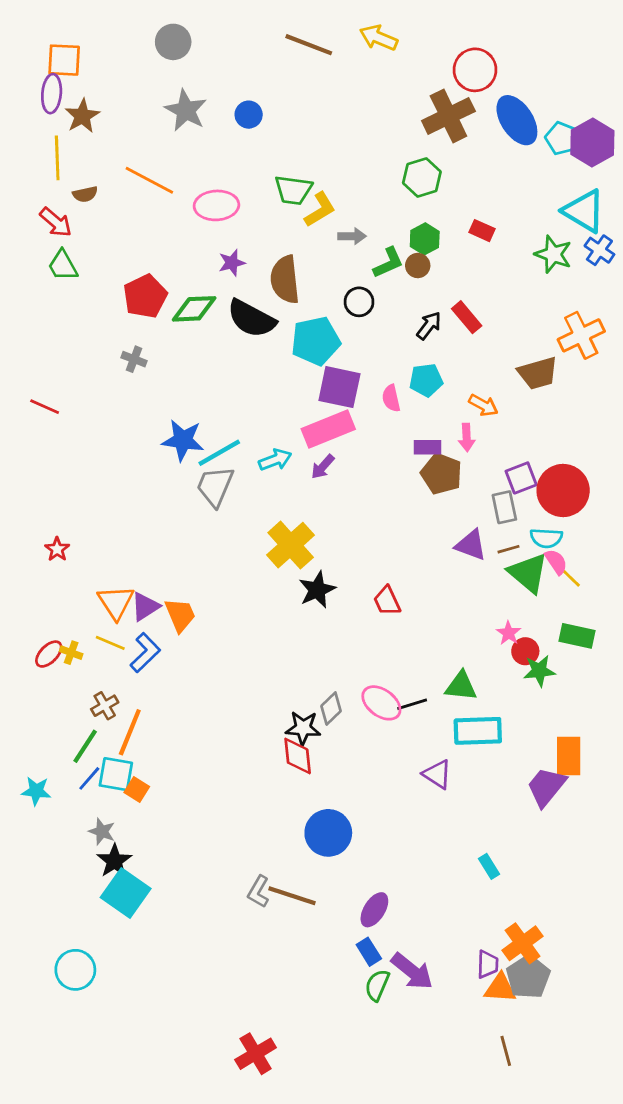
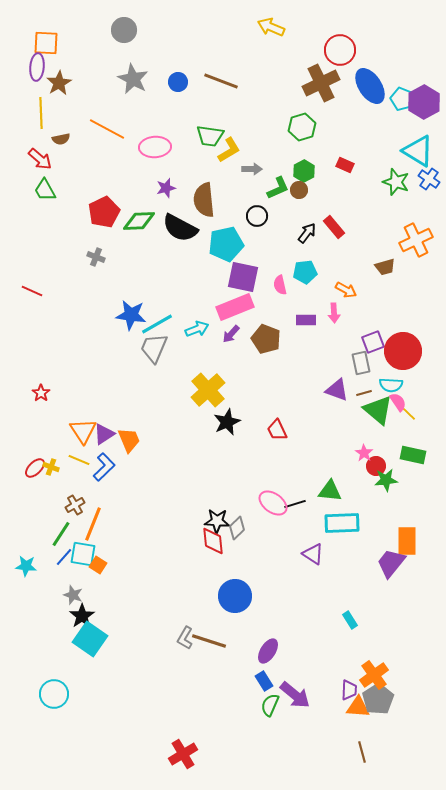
brown line: (309, 45) -> (221, 81), moved
brown trapezoid: (538, 373) -> (385, 267), size x0.7
brown pentagon: (441, 474) -> (266, 339), moved
gray diamond: (331, 709) -> (237, 528), moved

